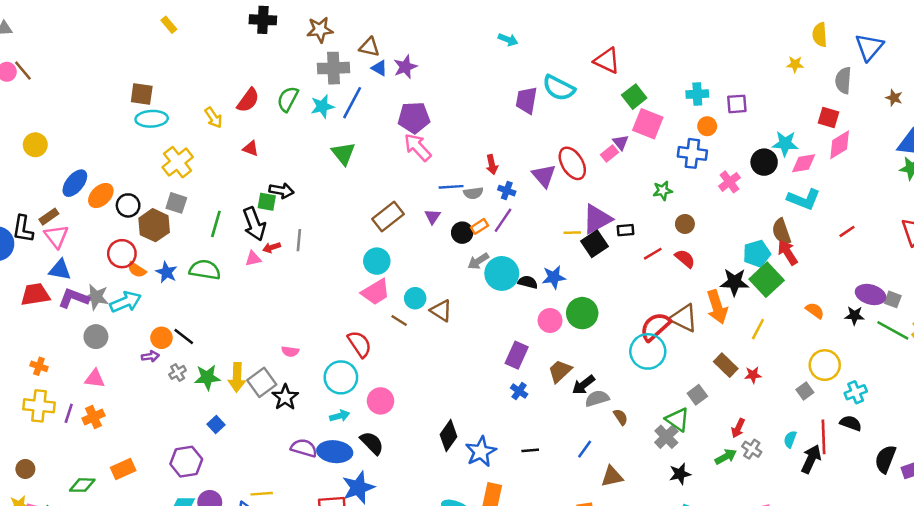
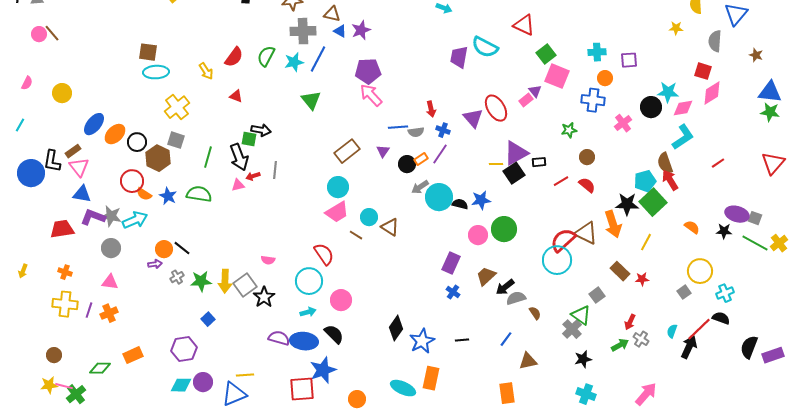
cyan L-shape: (804, 199) -> (683, 137), turned -56
red trapezoid: (35, 295) -> (62, 229), moved
red line: (823, 437) -> (699, 329), turned 48

